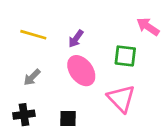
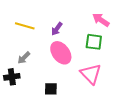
pink arrow: (148, 27) -> (101, 20), moved
black cross: (24, 115) -> (12, 77), moved

